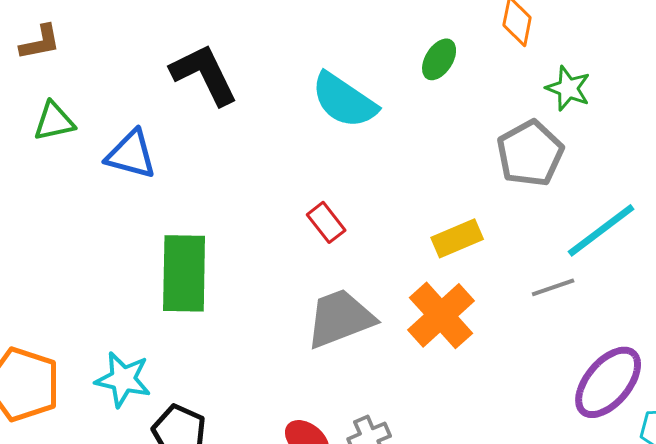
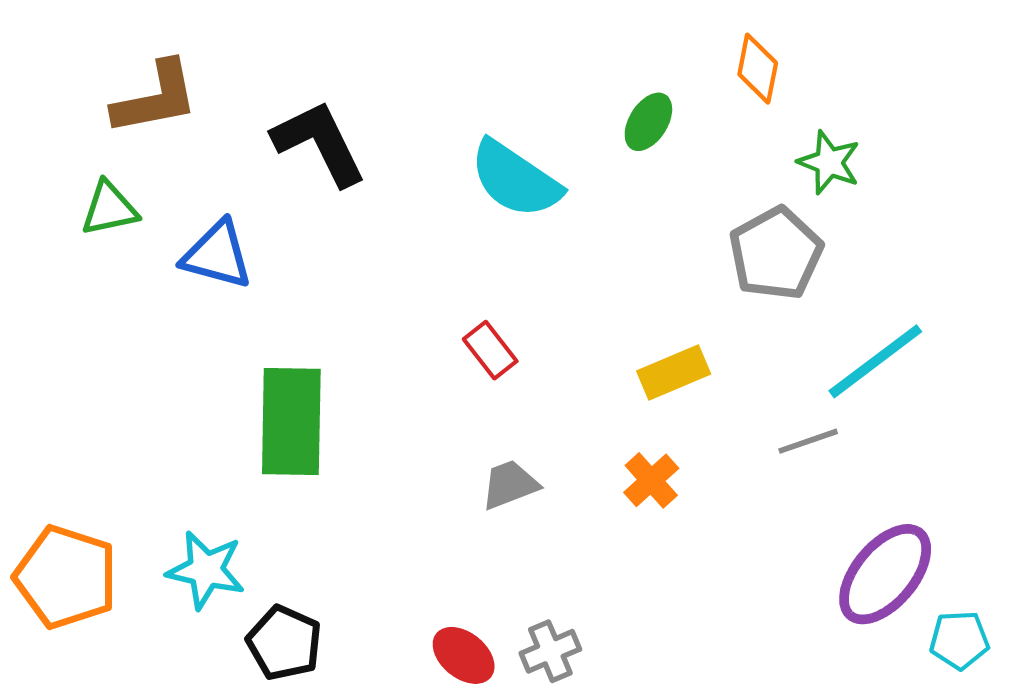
brown L-shape: (40, 42) -> (155, 98), moved, size x1.5
orange cross: (441, 315) -> (651, 480), size x0.6
gray trapezoid: (340, 318) -> (510, 485), size x0.6

